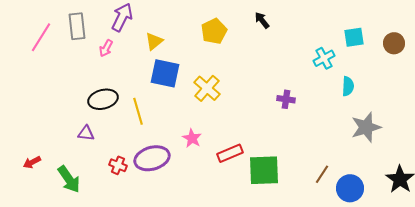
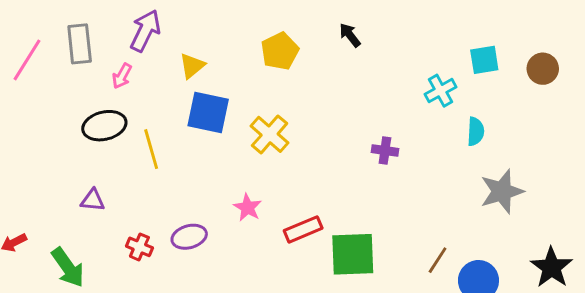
black ellipse: (103, 99) -> (104, 126), moved
yellow line: (138, 111) -> (151, 149), moved
purple ellipse: (152, 158) -> (189, 237), size x0.7

